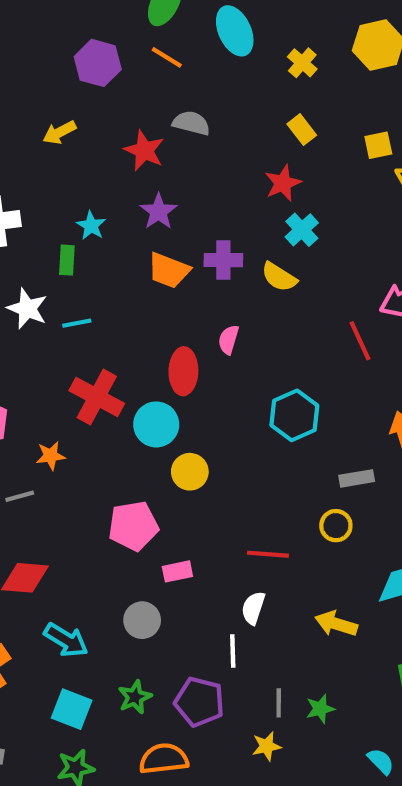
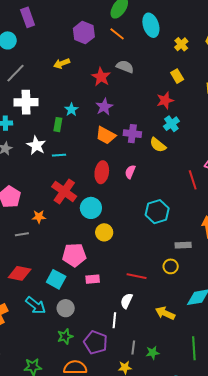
red ellipse: (183, 371) -> (102, 172), moved
gray circle: (142, 620) -> (66, 308), moved
cyan square: (72, 709) -> (56, 279), moved

